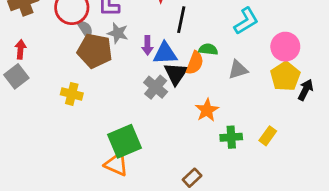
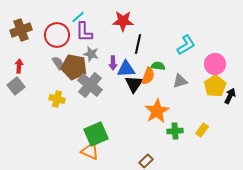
gray semicircle: (85, 29) -> (58, 63), moved
gray cross: (156, 87) -> (90, 85), moved, size x1.4
orange star: (207, 110) -> (157, 111), size x1.4

